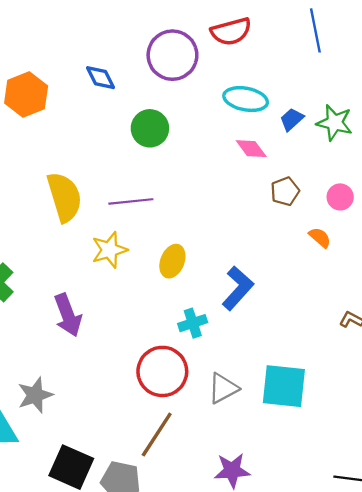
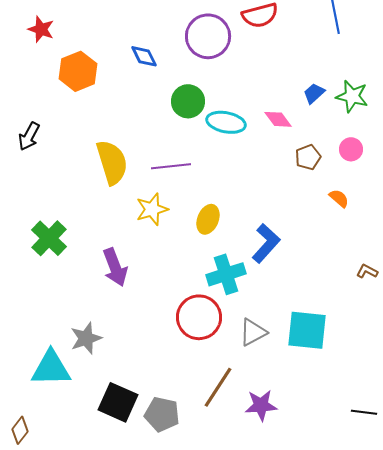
cyan ellipse: (246, 99) -> (226, 122), moved
pink circle: (340, 197) -> (351, 149), moved
cyan cross: (193, 323) -> (226, 274), size x1.5
brown line: (157, 434) -> (218, 387), moved

